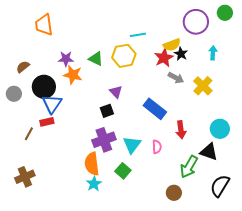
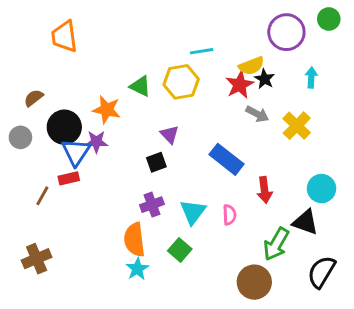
purple star: (66, 59) -> (96, 142), moved
purple cross: (104, 140) -> (152, 205), size x0.7
brown circle: (174, 193) -> (254, 282), size x1.5

